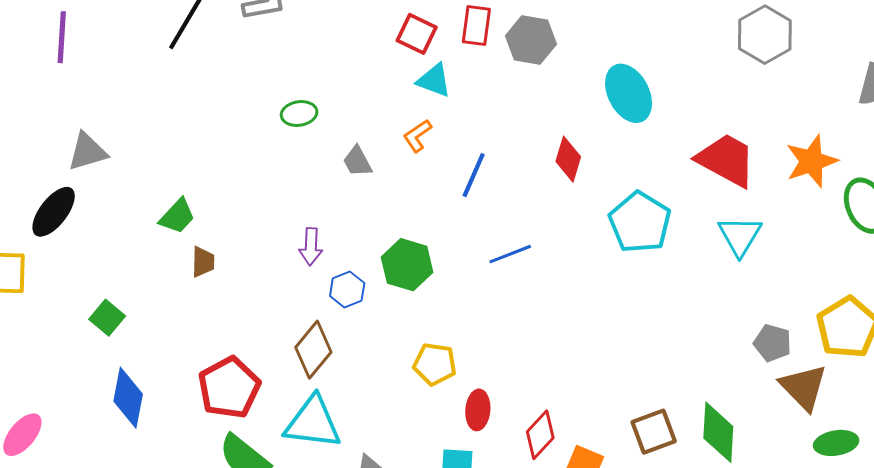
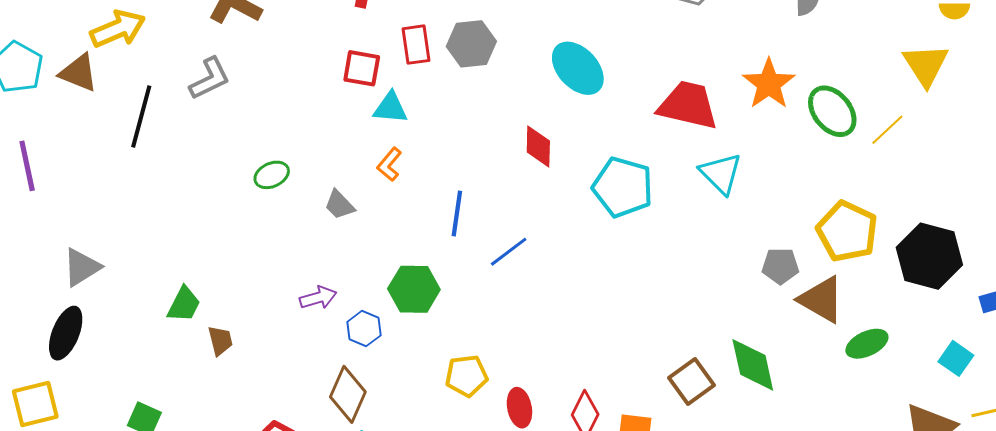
blue line: (474, 175) -> (457, 213), moved
purple arrow: (311, 247) -> (318, 298), turned -93

